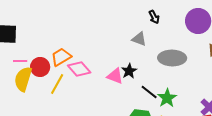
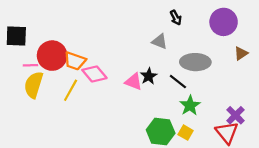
orange trapezoid: (61, 57) -> (75, 61), turned -130
red circle: (40, 67) -> (52, 56), moved, size x1.4
black line: (149, 92) -> (178, 82), moved

